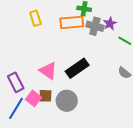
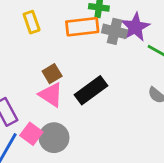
purple star: (110, 23) -> (135, 27), size x1.5
brown square: (45, 96) -> (52, 74), moved, turned -32
gray circle: (67, 101) -> (54, 138), moved

